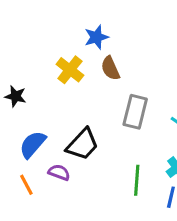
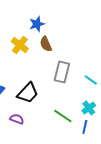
purple semicircle: (59, 172) -> (17, 119), moved
green line: (137, 180) -> (63, 116), turned -60

